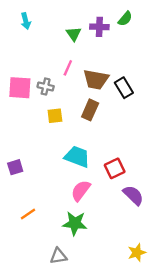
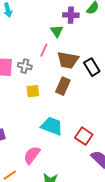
green triangle: (74, 34) -> (57, 31), moved
red square: (115, 168) -> (84, 136), turned -30
pink semicircle: (81, 191) -> (32, 155), moved

